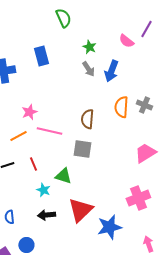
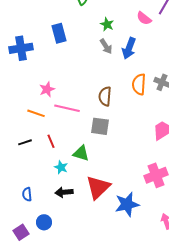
orange line: (18, 136) -> (36, 113), turned 48

